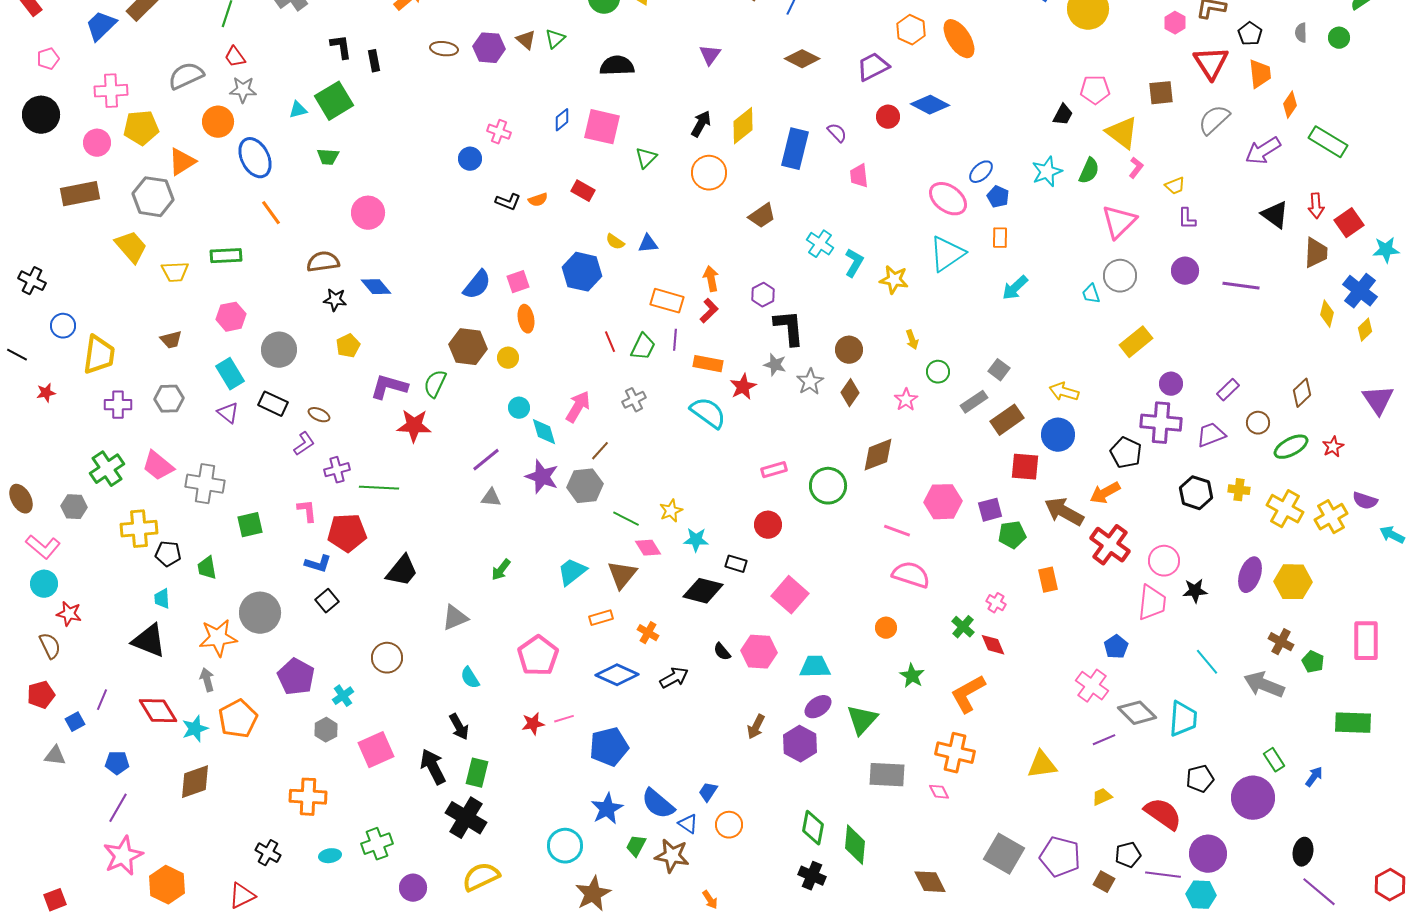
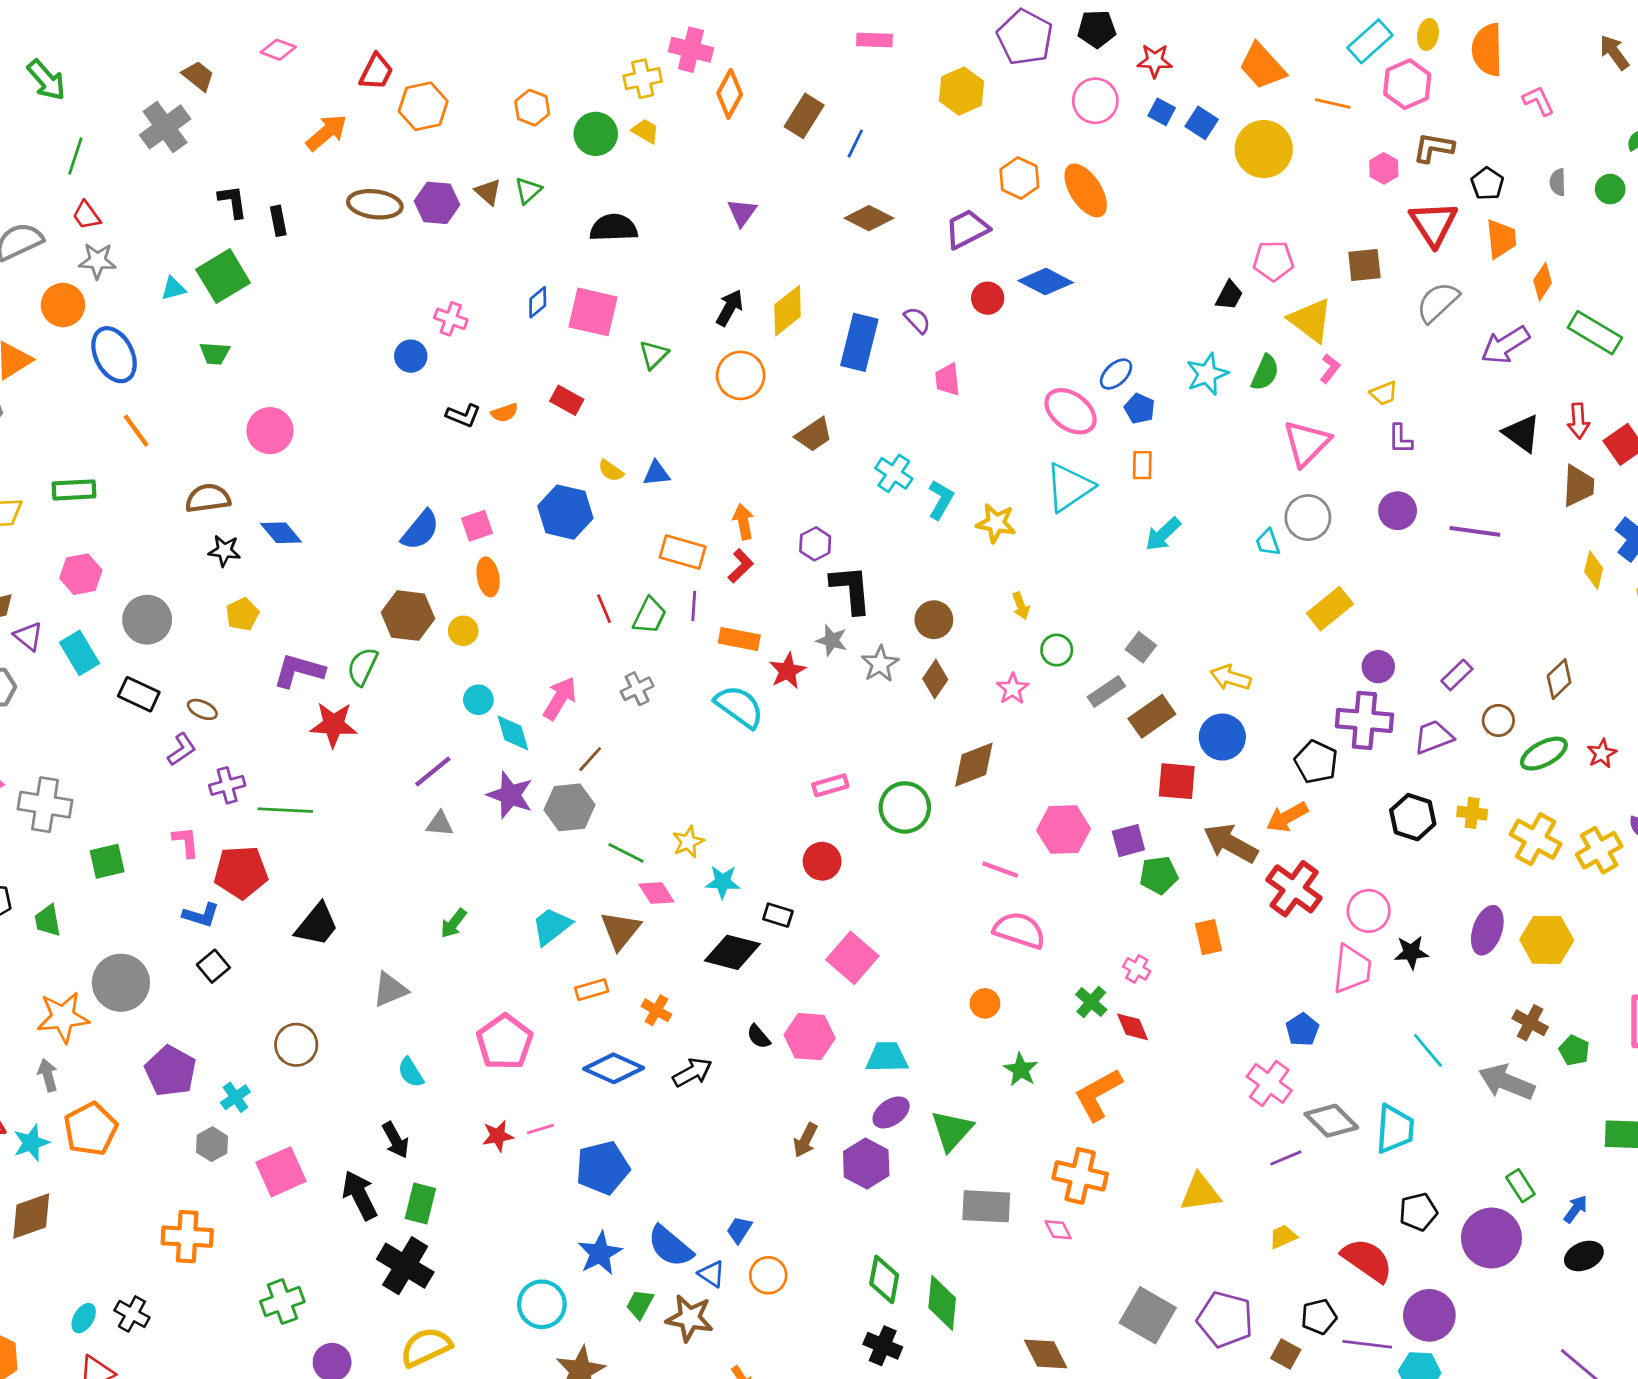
brown ellipse: (444, 49) -> (375, 204), size x1.4
purple triangle: (228, 413) -> (28, 636), moved
black ellipse: (1303, 852) -> (1584, 1256), moved, turned 56
cyan ellipse: (330, 856) -> (84, 1318), moved, turned -50

